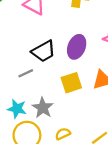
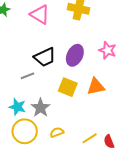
yellow square: (71, 83) -> (68, 87), turned 36

